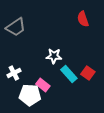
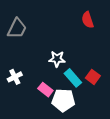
gray trapezoid: (16, 27) -> (17, 28), turned -30
white pentagon: (30, 95) -> (63, 100), moved

